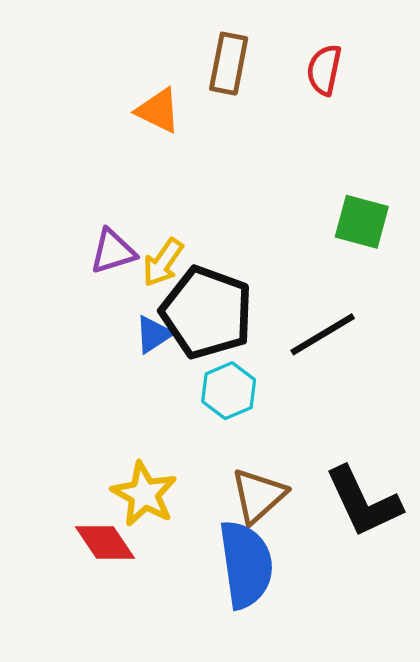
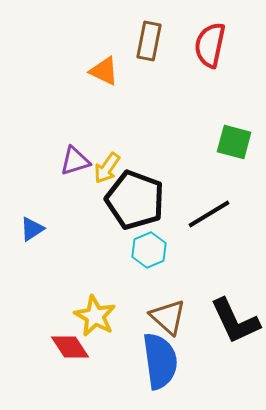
red semicircle: (324, 70) -> (210, 45), size x1.4
blue triangle: (154, 334) -> (32, 229), moved
brown triangle: (258, 496) -> (168, 317), turned -36

